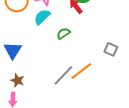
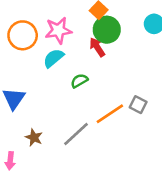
orange line: (81, 71) -> (110, 114), moved
brown star: (17, 80) -> (34, 138), moved

